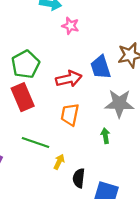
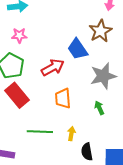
pink star: (70, 26) -> (19, 35), moved
yellow arrow: (59, 162) -> (71, 134), moved

